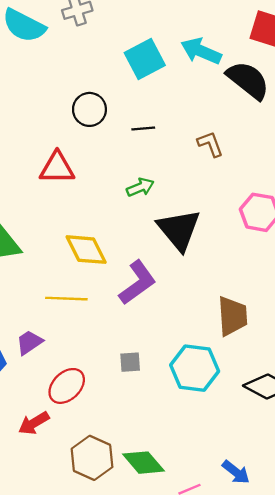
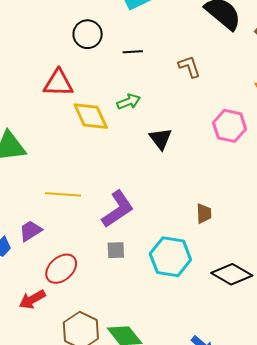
black triangle: (179, 230) -> (161, 139), size x0.6
yellow diamond: (86, 250) -> (91, 116), moved
purple L-shape: (137, 283) -> (118, 209), moved
brown trapezoid: (232, 316) -> (204, 213), size x0.6

